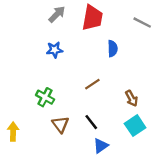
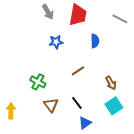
gray arrow: (57, 14) -> (48, 12), turned 105
blue star: (55, 50) -> (56, 42), moved

